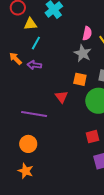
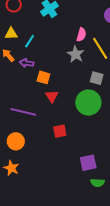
yellow triangle: (30, 24) -> (11, 34), moved
orange square: (80, 79) -> (43, 77), moved
red square: (92, 137) -> (60, 131), moved

